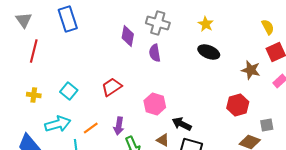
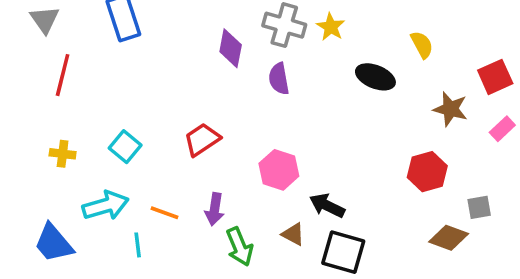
yellow star: (206, 24) -> (331, 27), moved
yellow semicircle: (268, 27) -> (422, 45), moved
orange line: (91, 128) -> (164, 213), turned 56

